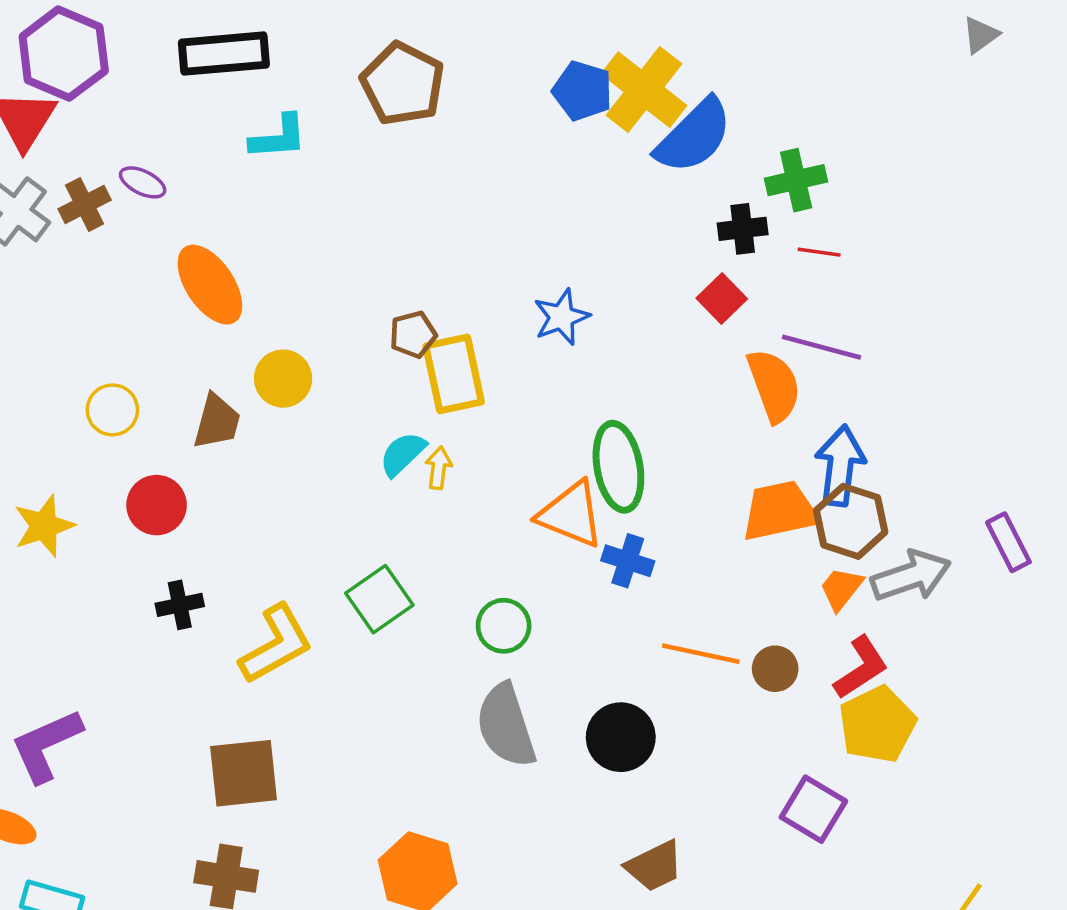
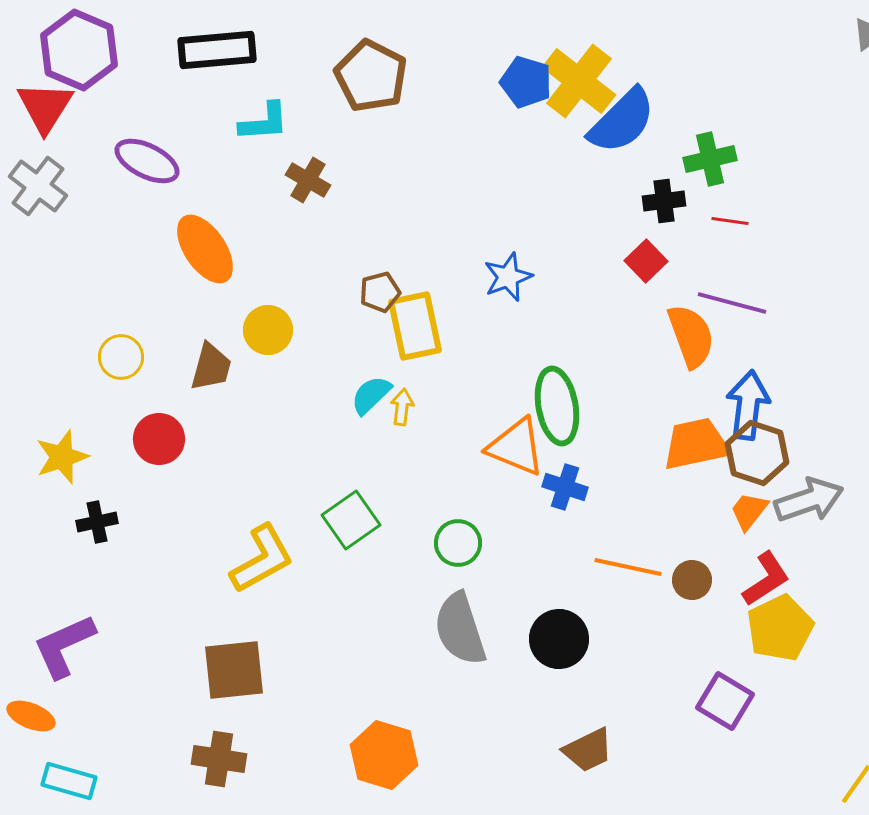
purple ellipse: (143, 182) -> (147, 161), size x1.6
brown cross: (85, 204) -> (308, 180), moved, turned -33
black cross: (180, 605) -> (97, 522), moved

